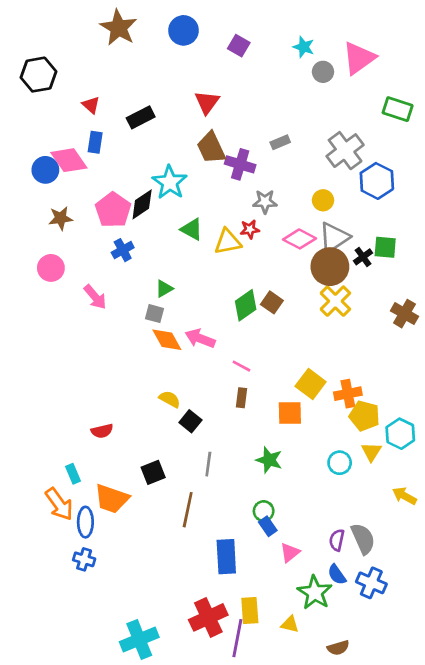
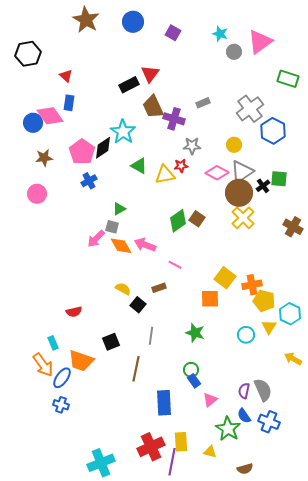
black rectangle: (141, 117) -> (129, 85), moved
pink arrow: (95, 297) -> (96, 239), moved, turned 84
brown rectangle: (242, 398) -> (159, 288), moved, turned 64
blue ellipse: (85, 522) -> (62, 378), turned 35

